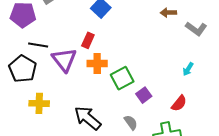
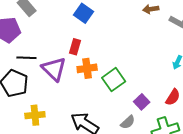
purple square: (144, 95) -> (142, 102), moved
gray semicircle: (131, 122) -> (128, 122), turned 91

